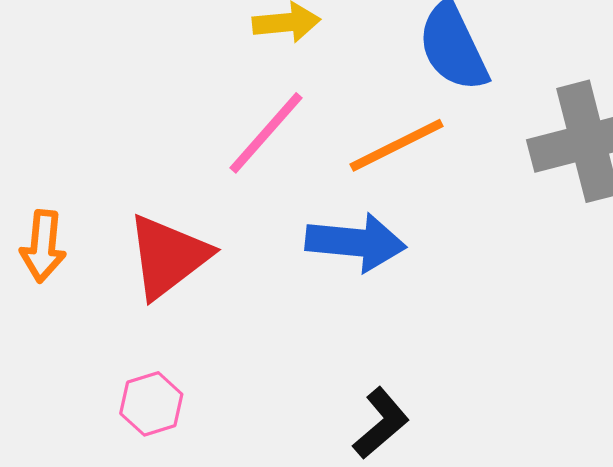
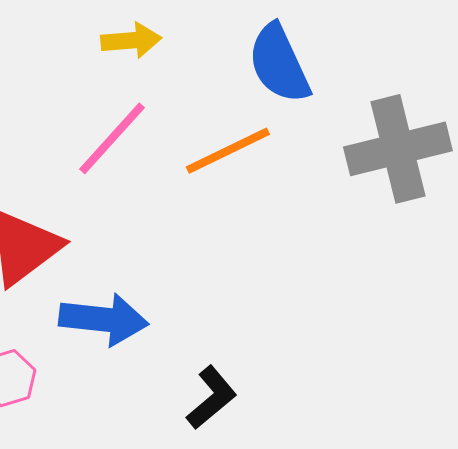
blue arrow: (356, 242) -> (104, 319), moved

